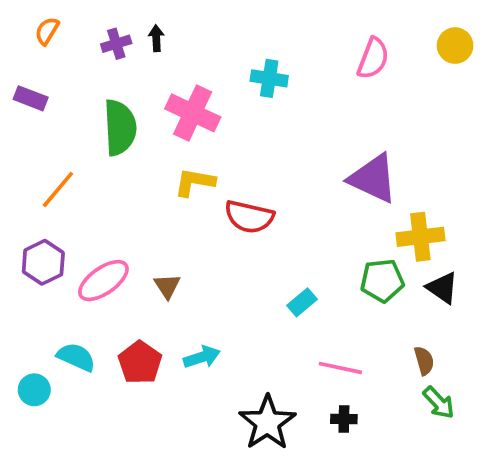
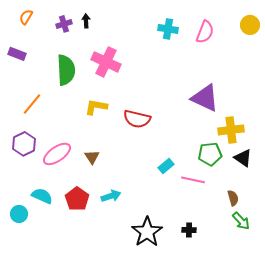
cyan cross: (269, 78) -> (168, 29), moved
yellow L-shape: (195, 182) -> (96, 107), moved
pink line: (340, 368) -> (193, 180), moved

